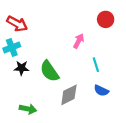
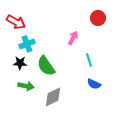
cyan cross: (12, 47) -> (27, 44), moved
gray diamond: (69, 95) -> (53, 97), moved
green arrow: (28, 109) -> (26, 86), moved

